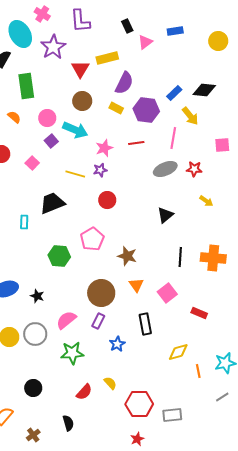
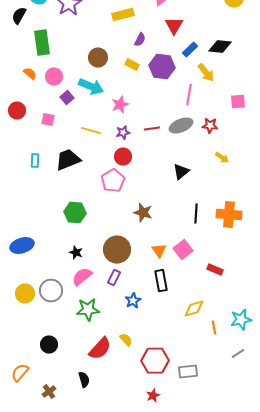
red triangle: (80, 69) -> (174, 26), moved
purple semicircle: (124, 83) -> (140, 40), size x0.6
pink circle: (47, 118) -> (54, 77), moved
red line: (136, 143) -> (152, 129), moved
pink square: (32, 163) -> (48, 120), turned -32
purple star: (100, 170) -> (123, 133), moved
cyan rectangle: (24, 222) -> (35, 161), moved
pink pentagon: (92, 239) -> (113, 181), moved
orange triangle: (136, 285) -> (159, 251), moved
black star: (37, 296) -> (76, 253), moved
red semicircle: (84, 392) -> (100, 349), size x1.4

